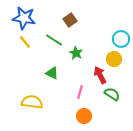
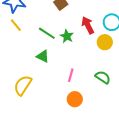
green line: (54, 40) -> (47, 33), moved
red arrow: (100, 75) -> (88, 25), moved
yellow semicircle: (32, 102) -> (23, 85), turned -65

